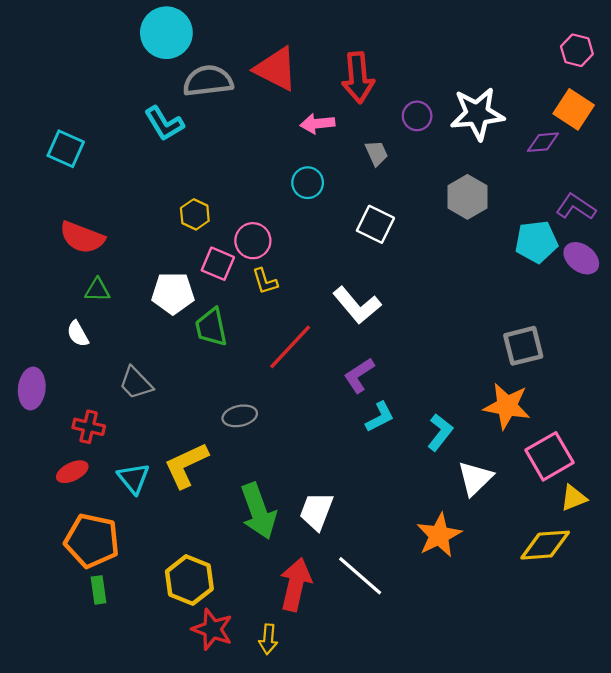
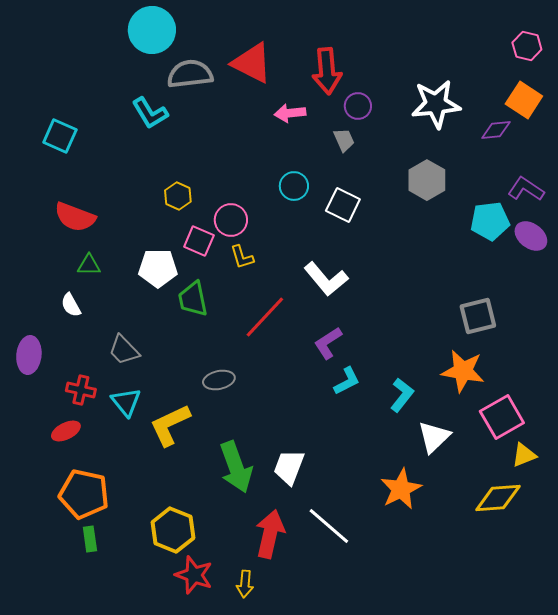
purple circle: (417, 116) -> (358, 106), moved
cyan circle: (308, 183) -> (294, 186), moved
cyan triangle: (134, 478) -> (126, 402), moved

